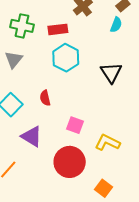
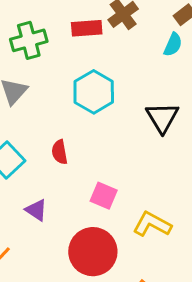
green cross: (22, 26) -> (29, 40), turned -30
red rectangle: (58, 29) -> (87, 28), moved
purple triangle: (32, 136) -> (36, 210), size x0.7

